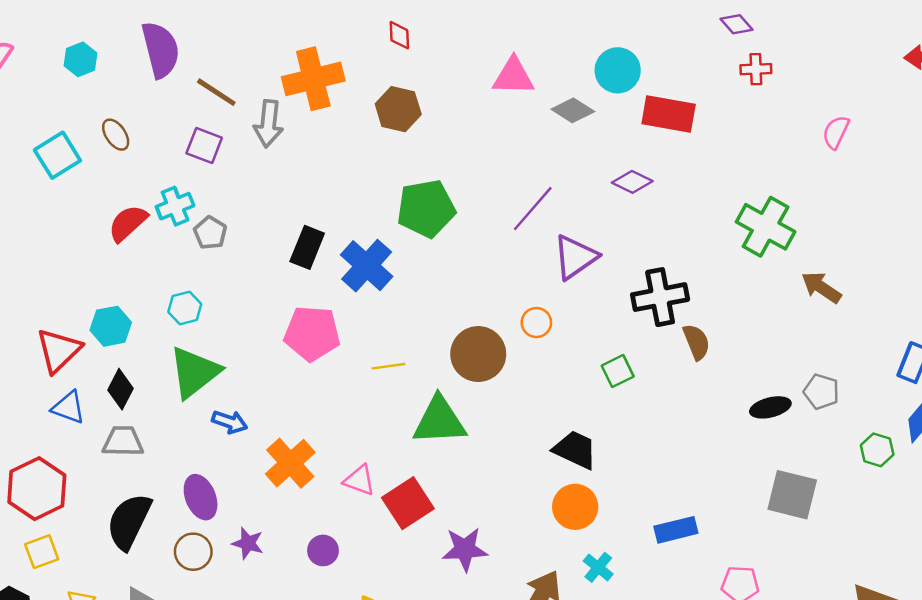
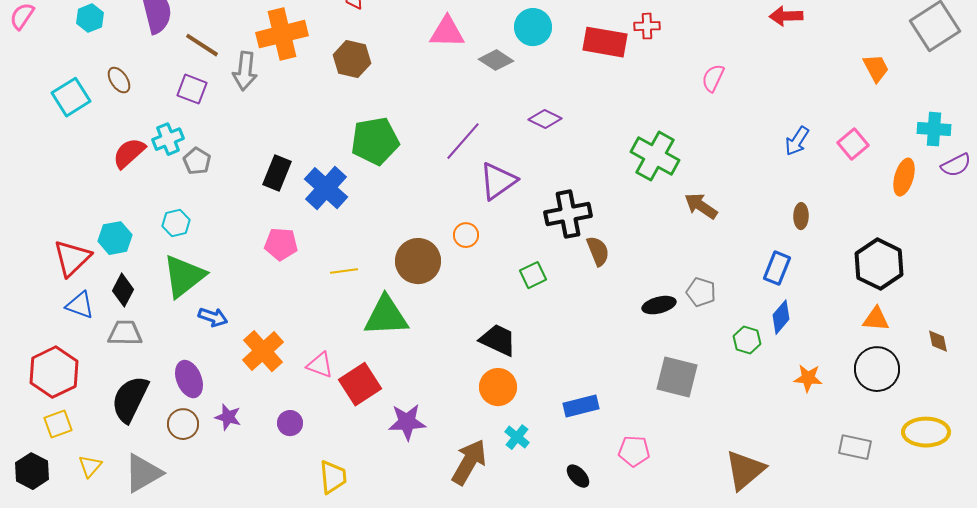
red rectangle: (669, 114) -> (605, 42), moved
pink pentagon: (312, 333) -> (281, 244), size x0.7

